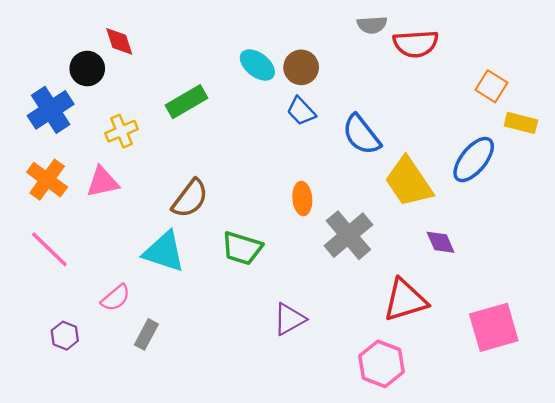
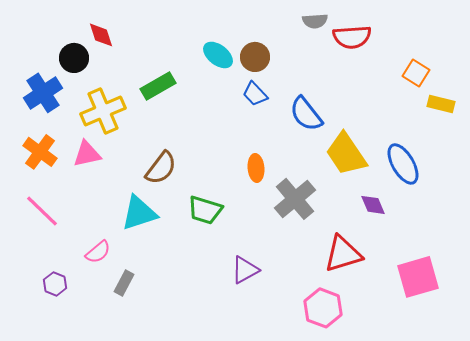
yellow cross: (122, 131) -> (103, 111), size x1.6
blue ellipse: (474, 160) -> (403, 164), moved, turned -69
cyan triangle: (164, 252) -> (139, 213), turned -36

